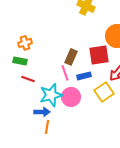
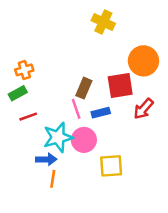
green rectangle: (20, 61) -> (18, 93), turned -40
red line: (28, 79) -> (28, 117), turned -40
yellow square: (104, 92) -> (111, 166), moved, turned 30

